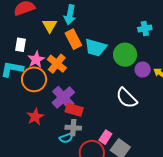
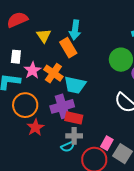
cyan arrow: (70, 15) -> (75, 30), moved
cyan trapezoid: (96, 48) -> (75, 85), moved
orange circle: (34, 79) -> (25, 105), moved
purple cross: (63, 98) -> (62, 106), turned 30

